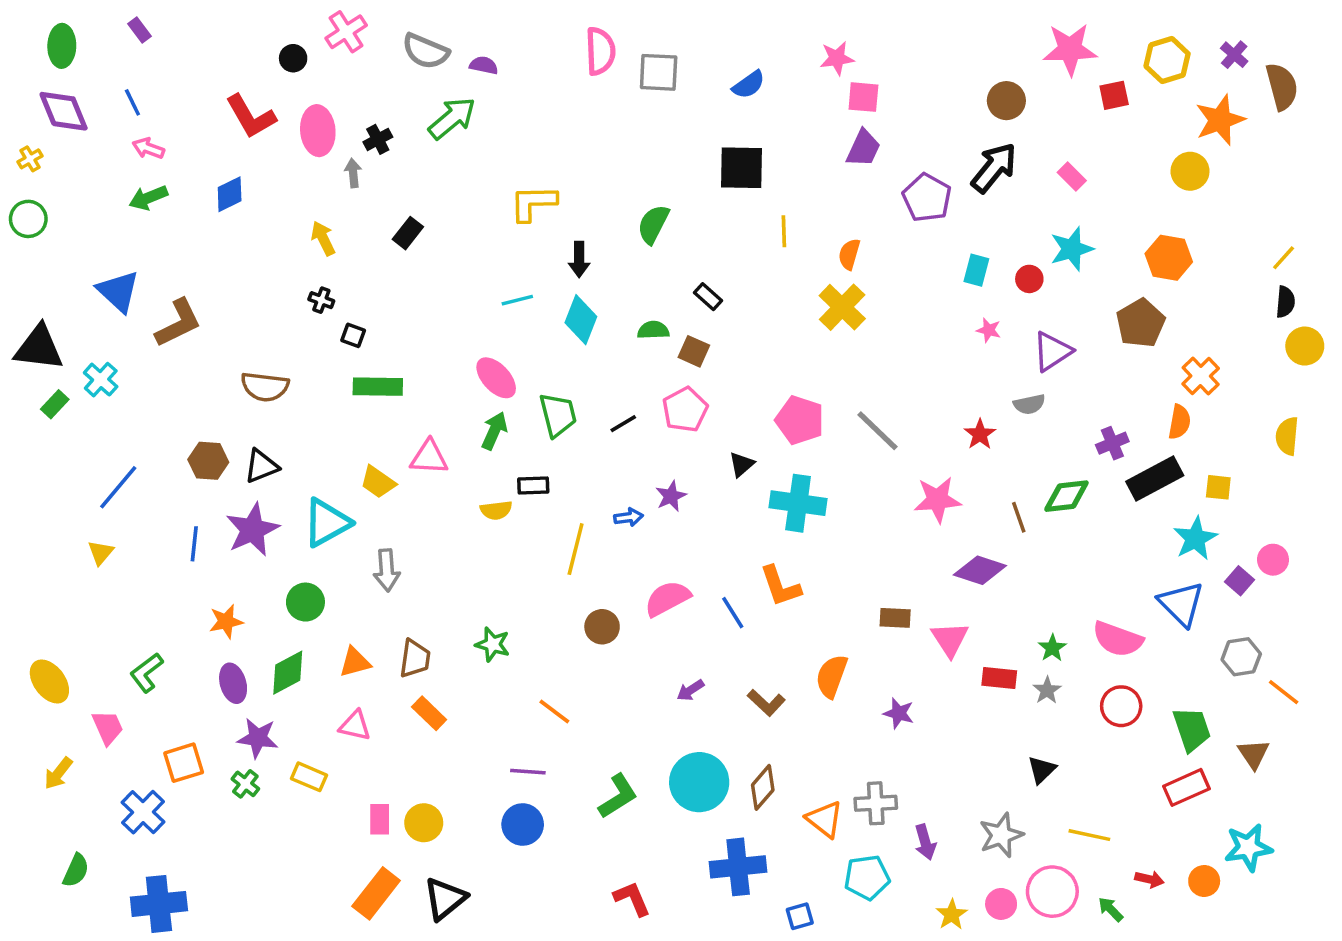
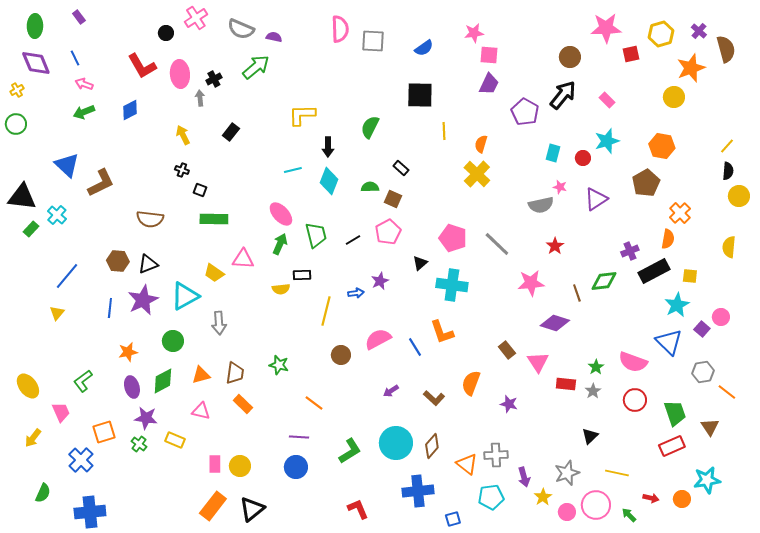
gray semicircle: (1029, 404) -> (541, 205), moved, size x1.4
brown rectangle: (895, 618) -> (507, 350), turned 48
yellow star: (952, 915) -> (543, 497), moved

